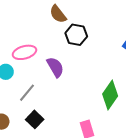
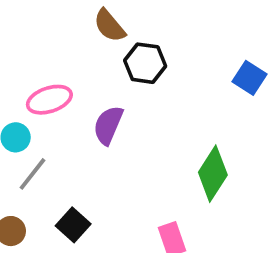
purple semicircle: (55, 67) -> (108, 125), turned -125
gray line: (27, 93) -> (32, 174), moved

